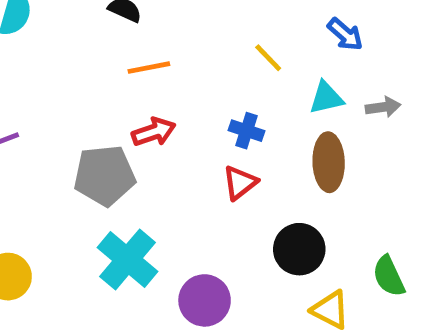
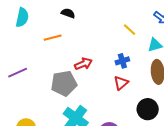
orange line: (149, 68) -> (53, 38), moved
blue cross: (246, 131) -> (122, 61), turned -32

